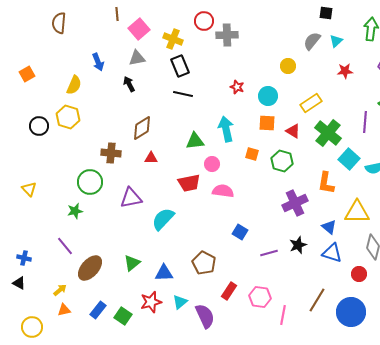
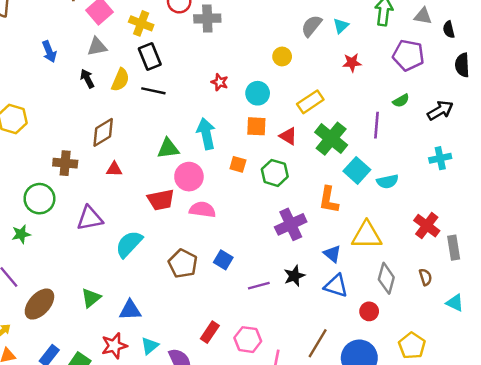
yellow semicircle: (74, 85) -> (120, 80), moved
pink circle: (212, 164) -> (189, 177), size x1.5
brown pentagon: (204, 263) -> (183, 264), moved

